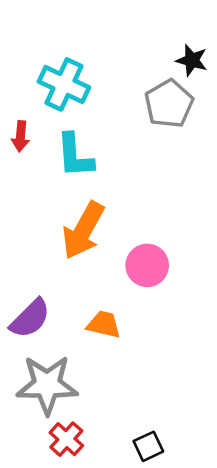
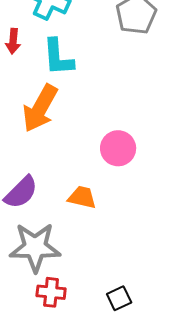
orange arrow: (83, 230) -> (40, 108), moved
red cross: (66, 439) -> (51, 292), turned -36

